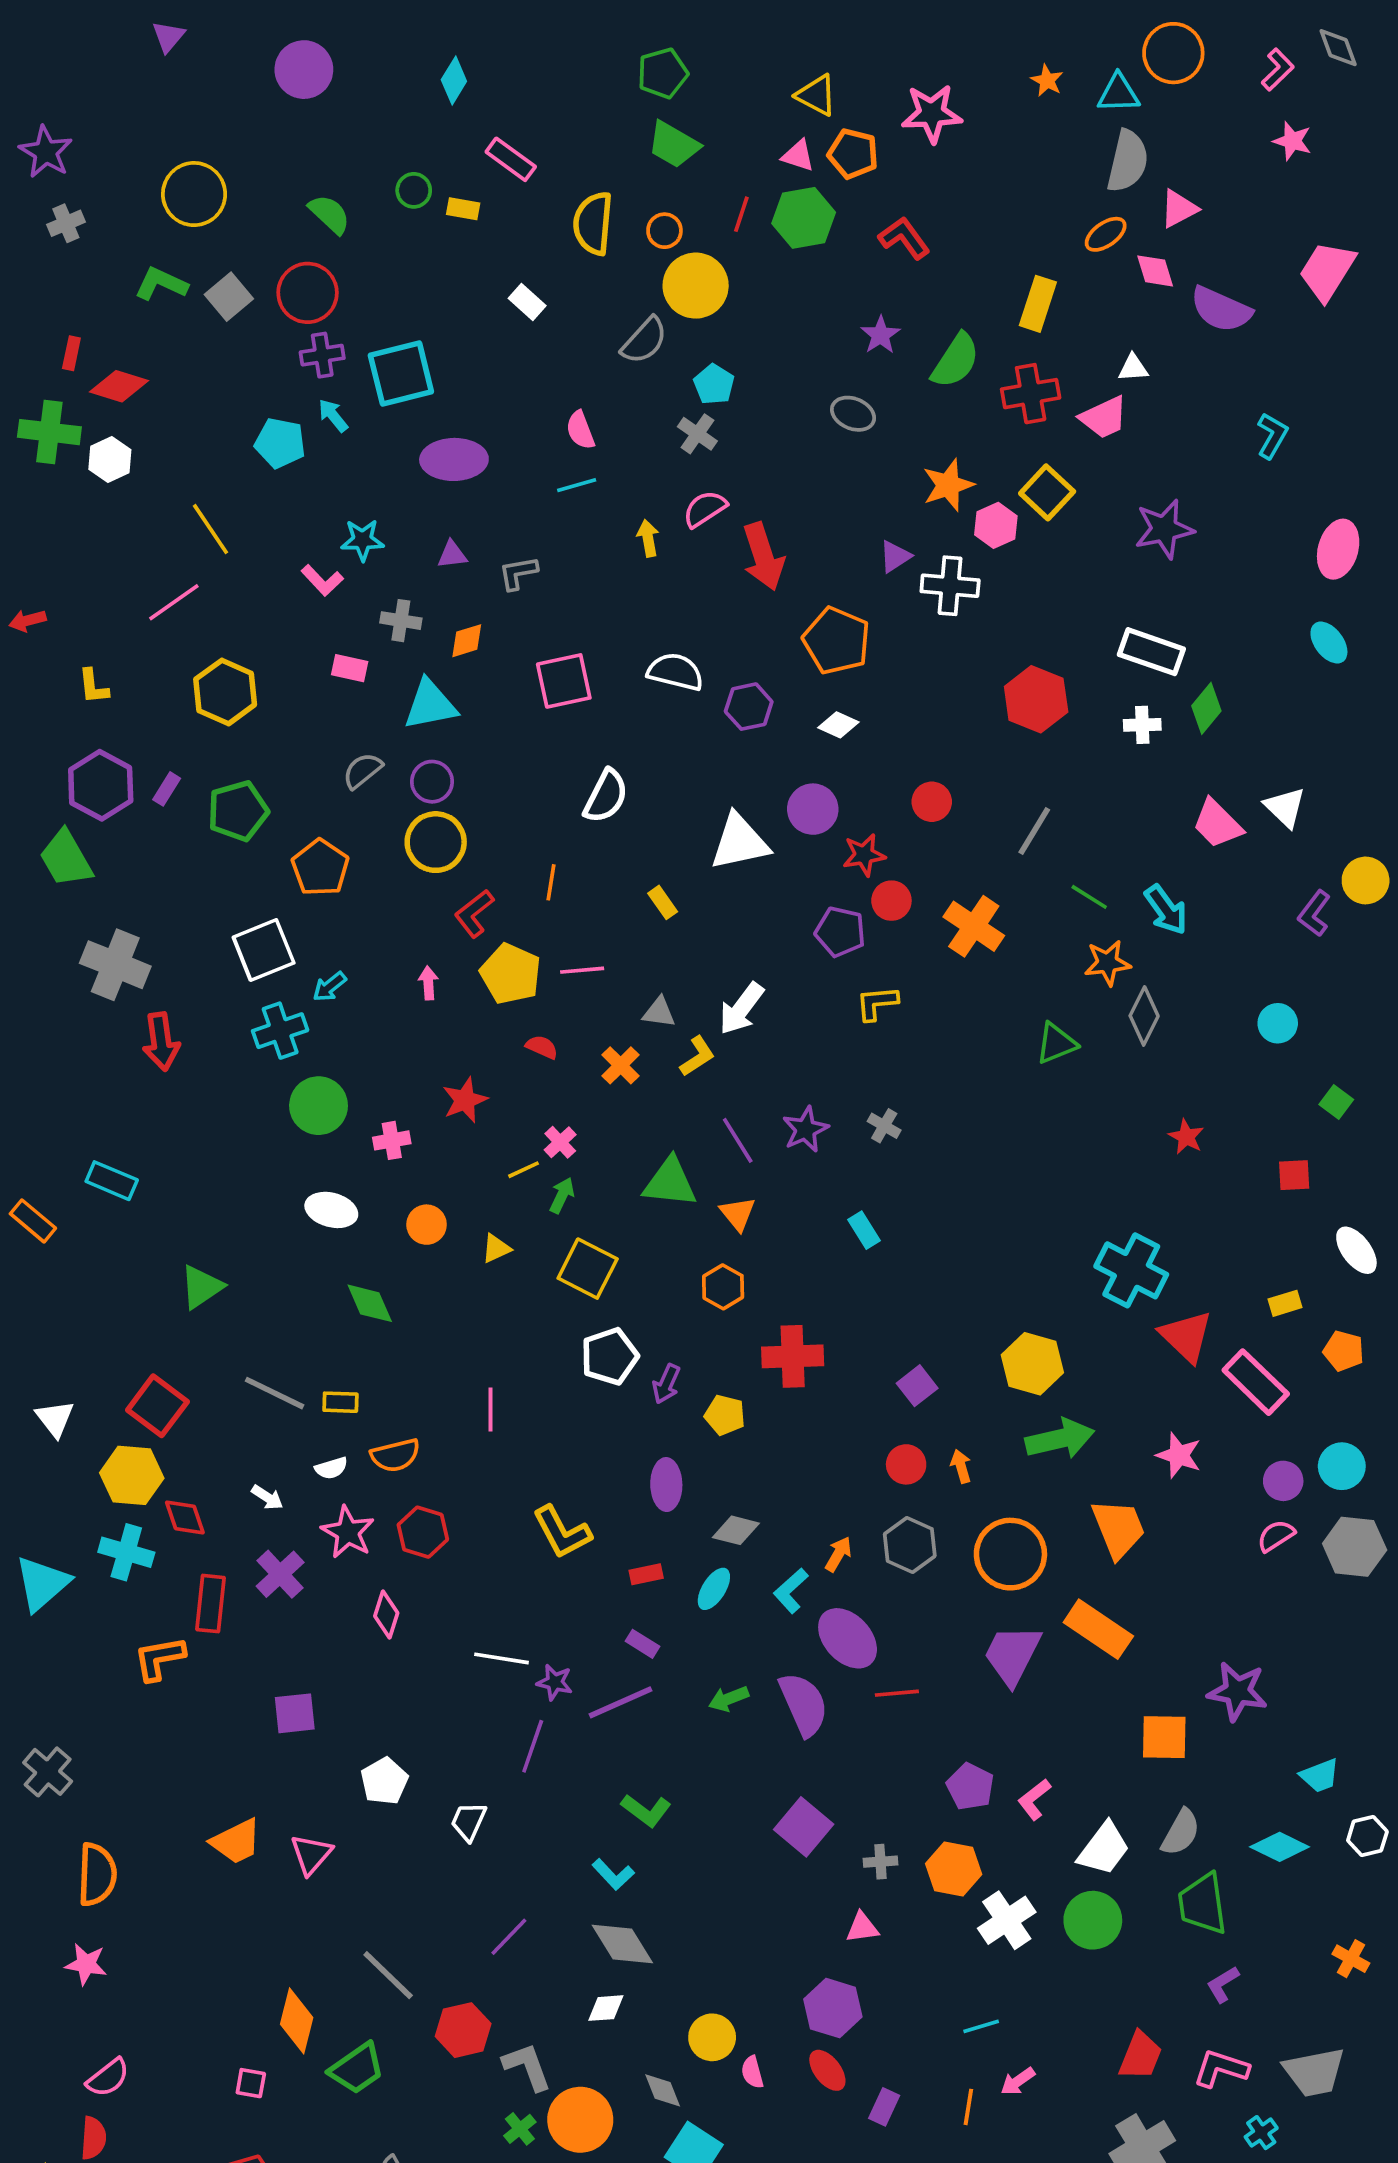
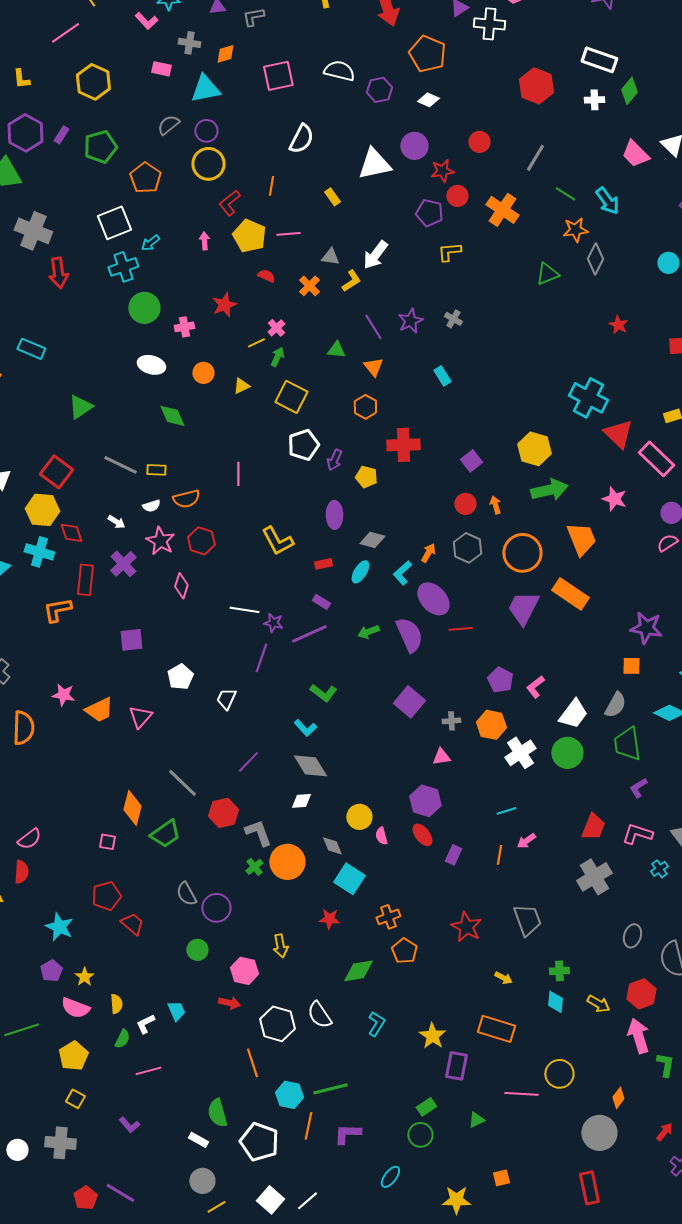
green triangle: (670, 1183) -> (336, 350), size x0.6
orange square: (1164, 1737) -> (631, 666), moved, size x0.7
pink star: (86, 1964) -> (63, 695), moved

